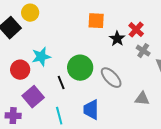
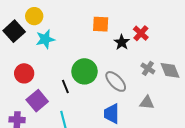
gray cross: (143, 51) -> (148, 68), moved
cyan star: (41, 57) -> (45, 39), moved
blue trapezoid: (91, 110) -> (112, 114), moved

